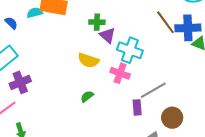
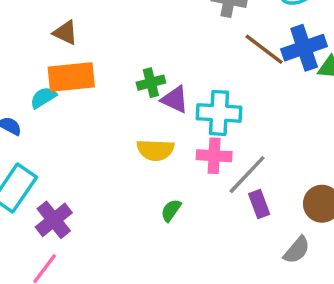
gray line: (153, 90) -> (247, 175), moved

